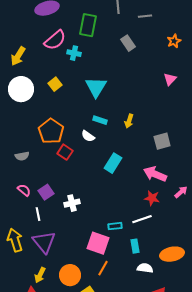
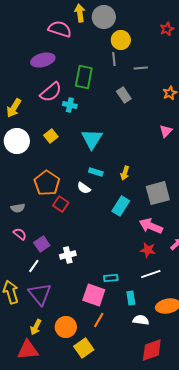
gray square: (162, 141) -> (158, 193), size x1.4
cyan rectangle: (113, 163) -> (121, 206), moved
pink semicircle: (24, 190) -> (20, 234), moved
white line: (38, 214) -> (34, 266), turned 48
white line: (142, 219) -> (151, 274), moved

